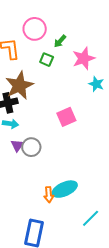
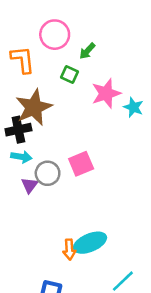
pink star: (84, 58) -> (106, 93), moved
pink square: (66, 117) -> (81, 164), moved
gray circle: (31, 147) -> (48, 173), moved

